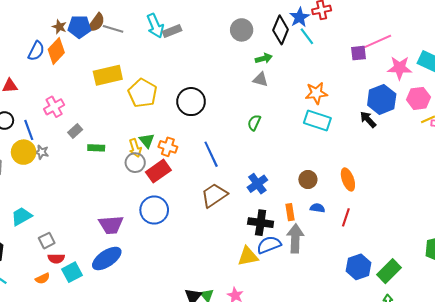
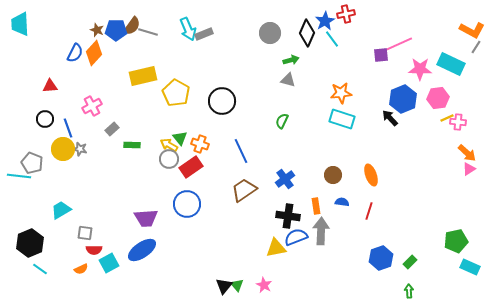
yellow arrow: (135, 148) -> (169, 145), turned 138
gray square: (47, 241) -> (85, 233), turned 35
green rectangle: (389, 271) -> (410, 262), size x0.6

